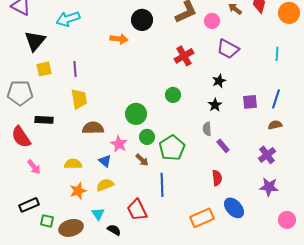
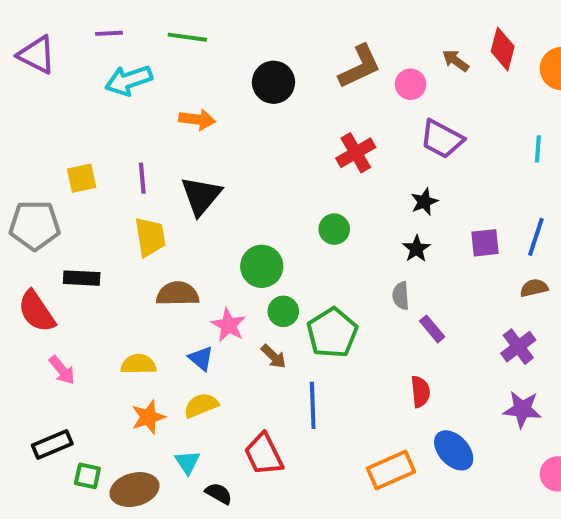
orange arrow: (119, 39) -> (197, 119), moved
black triangle: (35, 41) -> (201, 196), moved

